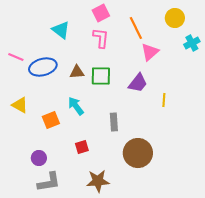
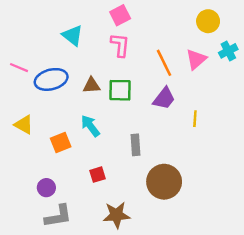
orange line: (136, 28) -> (164, 63), moved
pink triangle: (150, 52) -> (196, 59), moved

